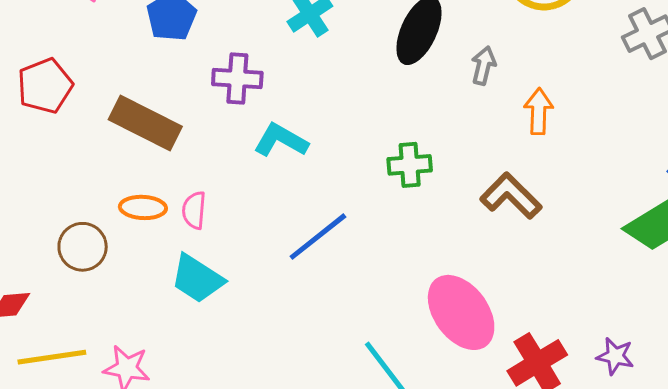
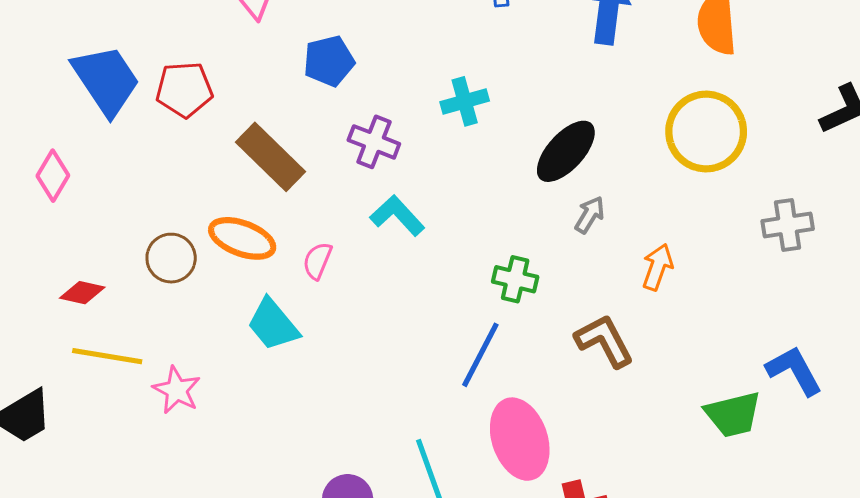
gray arrow: (484, 66) -> (590, 215), moved
orange ellipse: (143, 207) -> (242, 238), size x1.4
pink semicircle: (194, 210) -> (317, 261), moved
blue line: (318, 237) -> (480, 355), moved, turned -42

